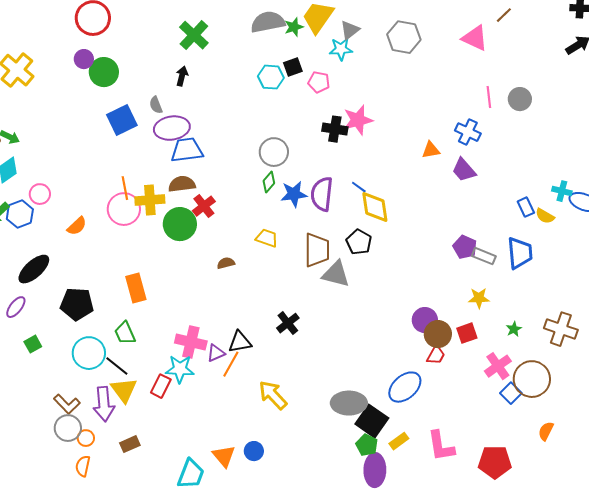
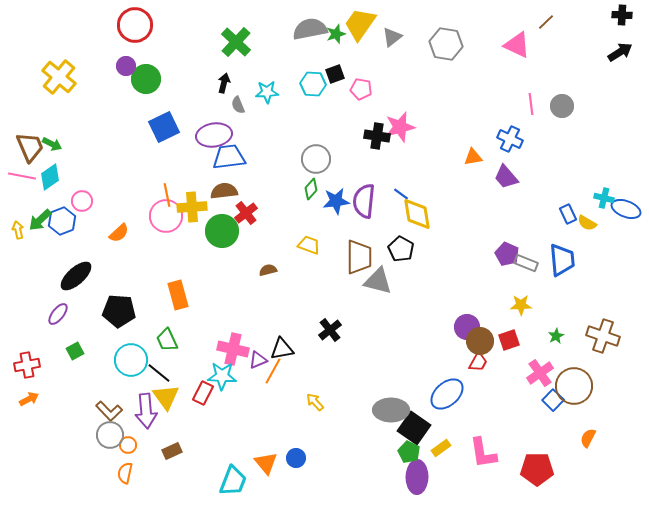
cyan star: (341, 49) -> (267, 92), moved
gray semicircle: (156, 105) -> (238, 105), moved
yellow arrow: (273, 395) -> (315, 402), size x0.6

